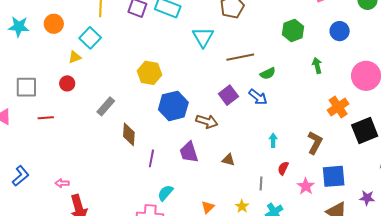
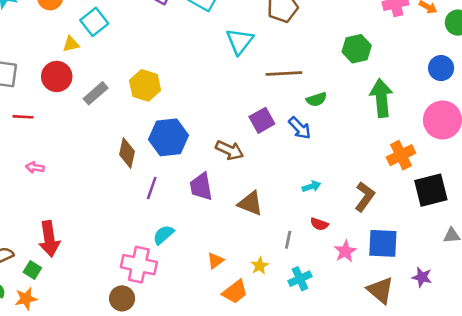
blue circle: (340, 31) -> (441, 68), moved
green arrow: (317, 66) -> (381, 98), size x1.8
yellow hexagon: (150, 73) -> (145, 85), moved
red circle: (67, 83) -> (57, 76), size x1.5
gray rectangle: (106, 106) -> (96, 93), moved
blue hexagon: (173, 106) -> (168, 137), moved
cyan arrow: (273, 140) -> (311, 186), turned 64
brown triangle: (228, 160) -> (250, 203), size x1.5
red semicircle: (283, 168) -> (319, 224), turned -104
pink arrow: (62, 183) -> (35, 167), moved

